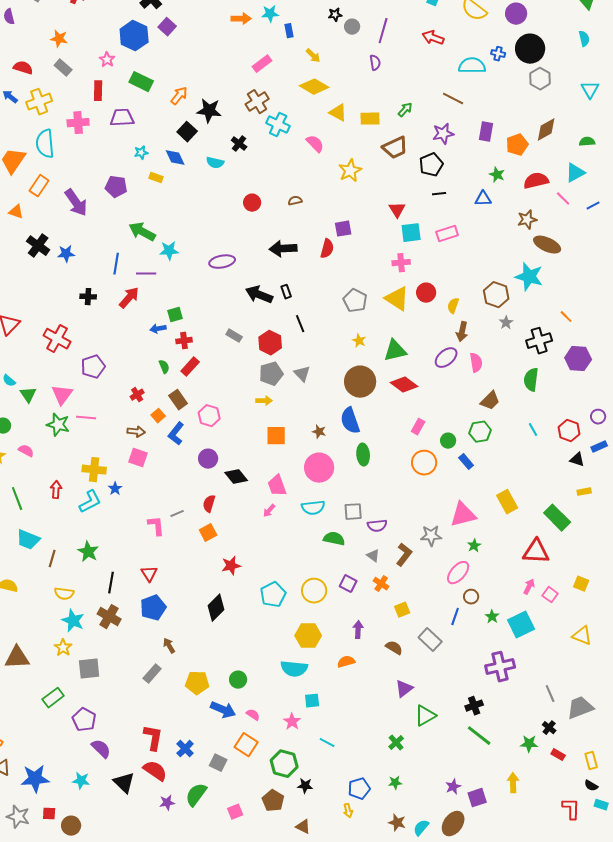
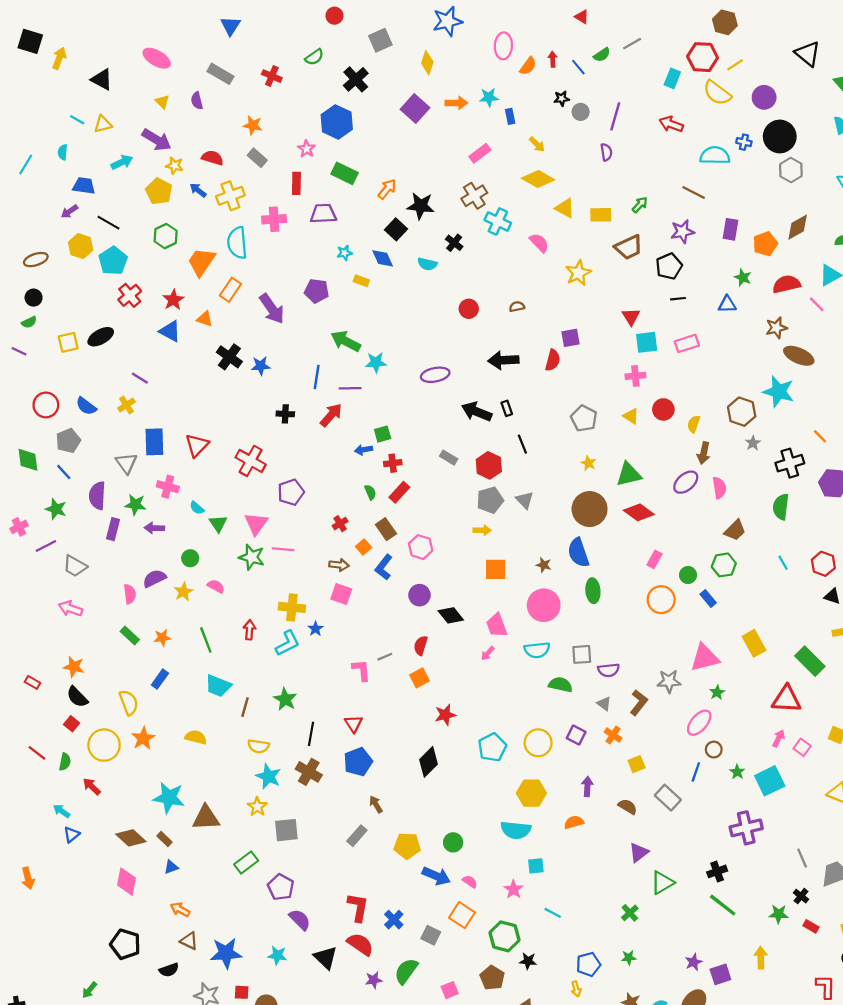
purple square: (167, 27) -> (415, 109), moved, size x1.4
yellow triangle: (397, 299) -> (631, 416), size x0.6

